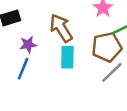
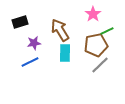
blue line: (23, 69) -> (30, 62), turned 42

